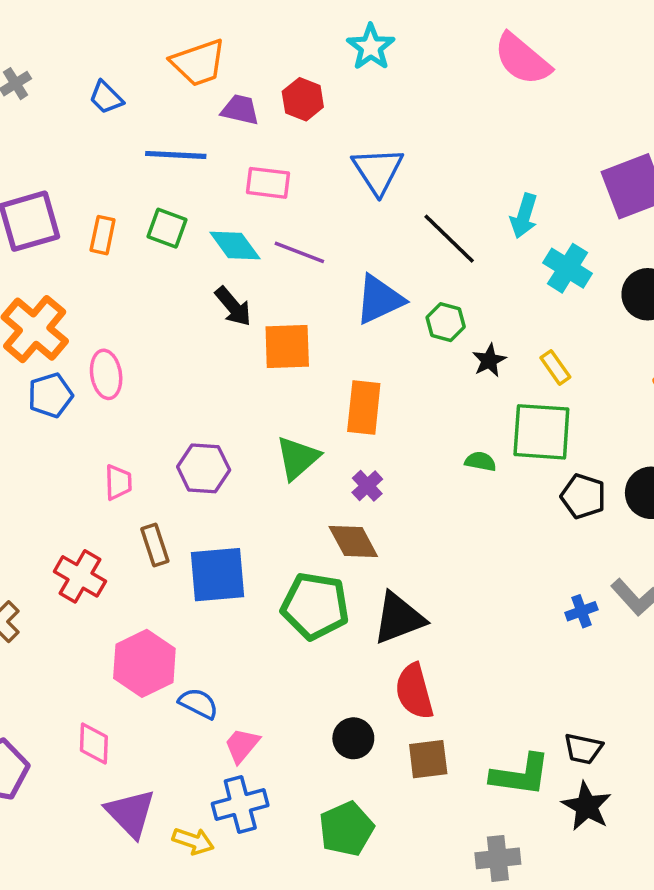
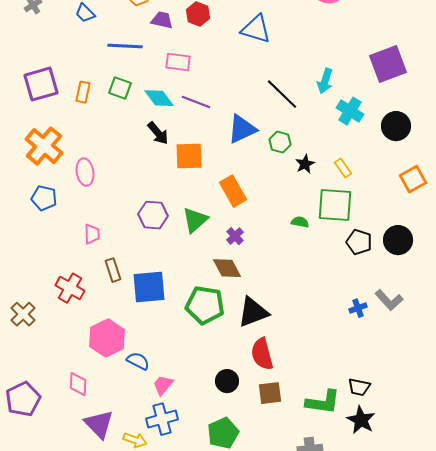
blue triangle: (378, 171) -> (256, 29), moved, turned -40
blue pentagon: (50, 395) -> (44, 198), moved, turned 30
orange rectangle: (364, 407) -> (233, 191), turned -36
purple hexagon: (204, 468) -> (153, 215), moved

